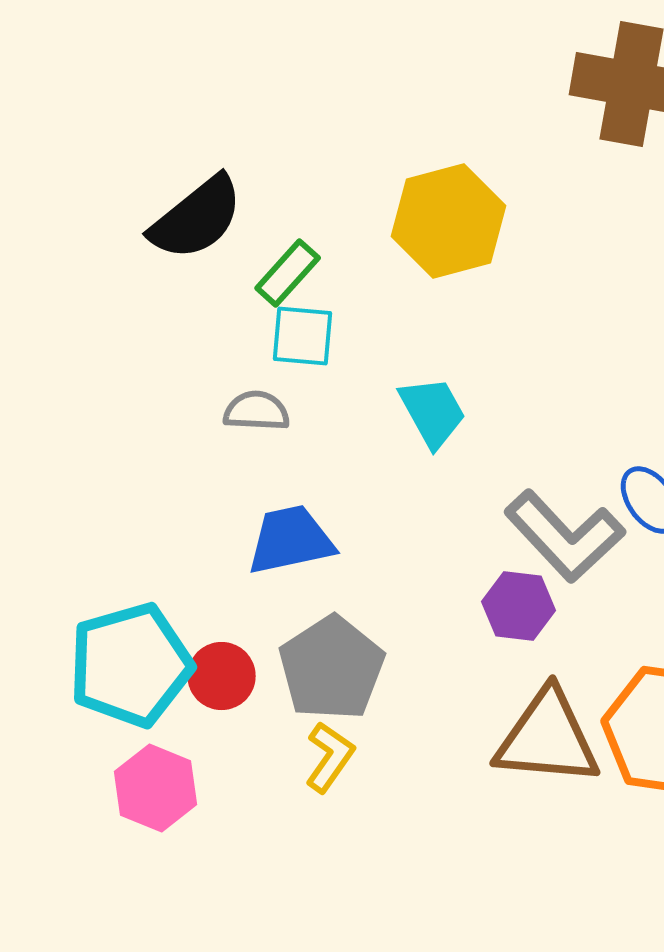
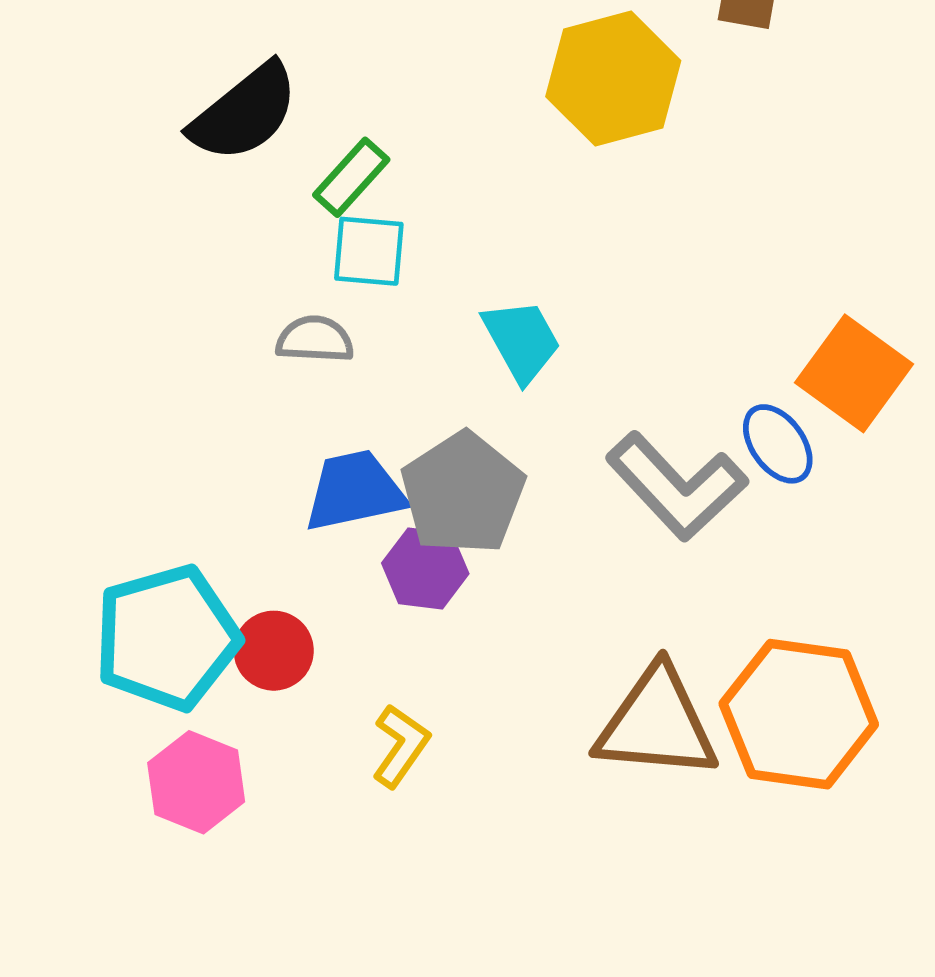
yellow hexagon: (449, 221) -> (613, 79), moved
purple hexagon: (519, 606) -> (425, 568), moved
gray pentagon: (332, 668) -> (463, 493), moved

